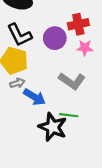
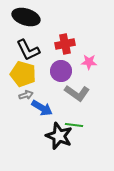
red cross: (78, 24) -> (65, 44), moved
purple circle: (55, 38) -> (61, 71), moved

